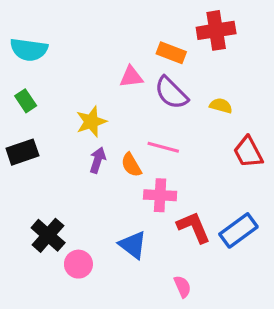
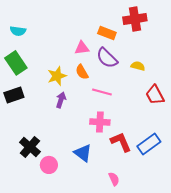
cyan semicircle: (29, 50) -> (18, 31), size x0.7
green rectangle: (26, 101) -> (16, 63), size x1.6
orange semicircle: (131, 165) -> (82, 72), moved

